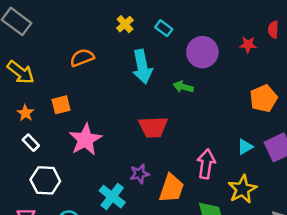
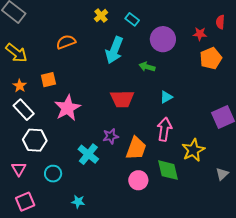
cyan arrow: (142, 67) -> (114, 50), turned 32
orange pentagon: (263, 98) -> (211, 58), moved
white rectangle: (31, 143) -> (24, 110), size x1.5
cyan triangle: (245, 147) -> (166, 97), moved

